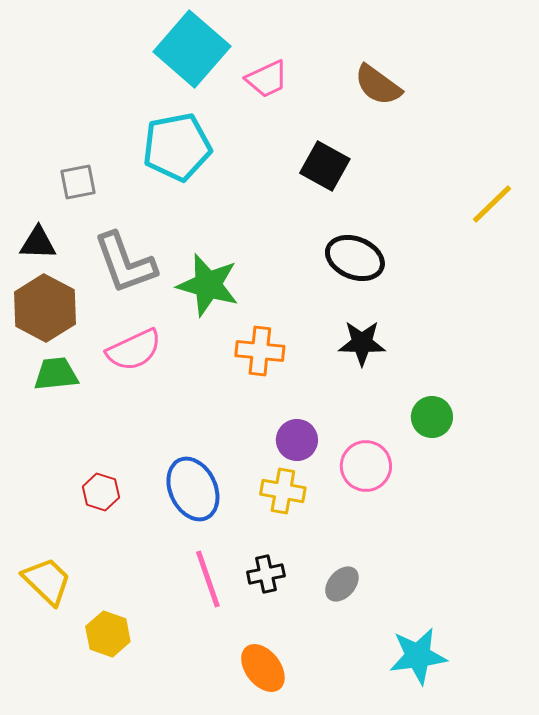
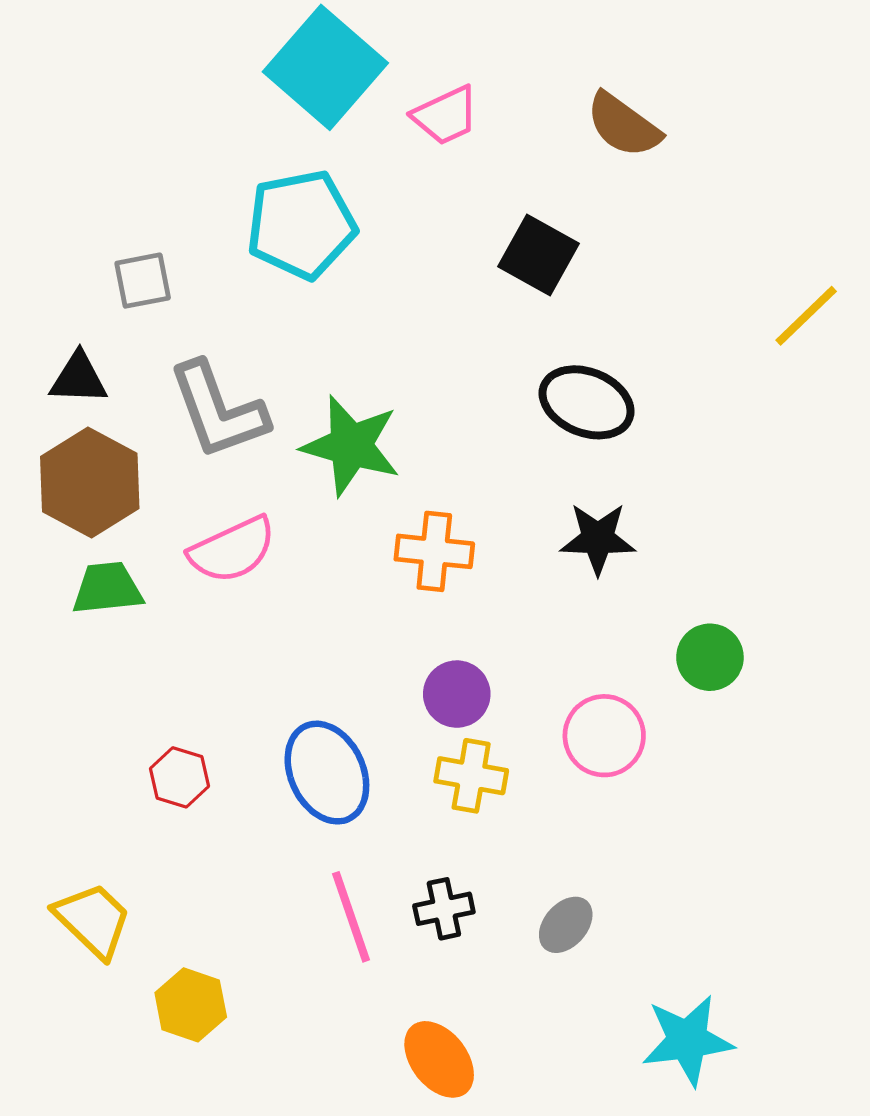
purple circle: (297, 440) -> (457, 694), moved

